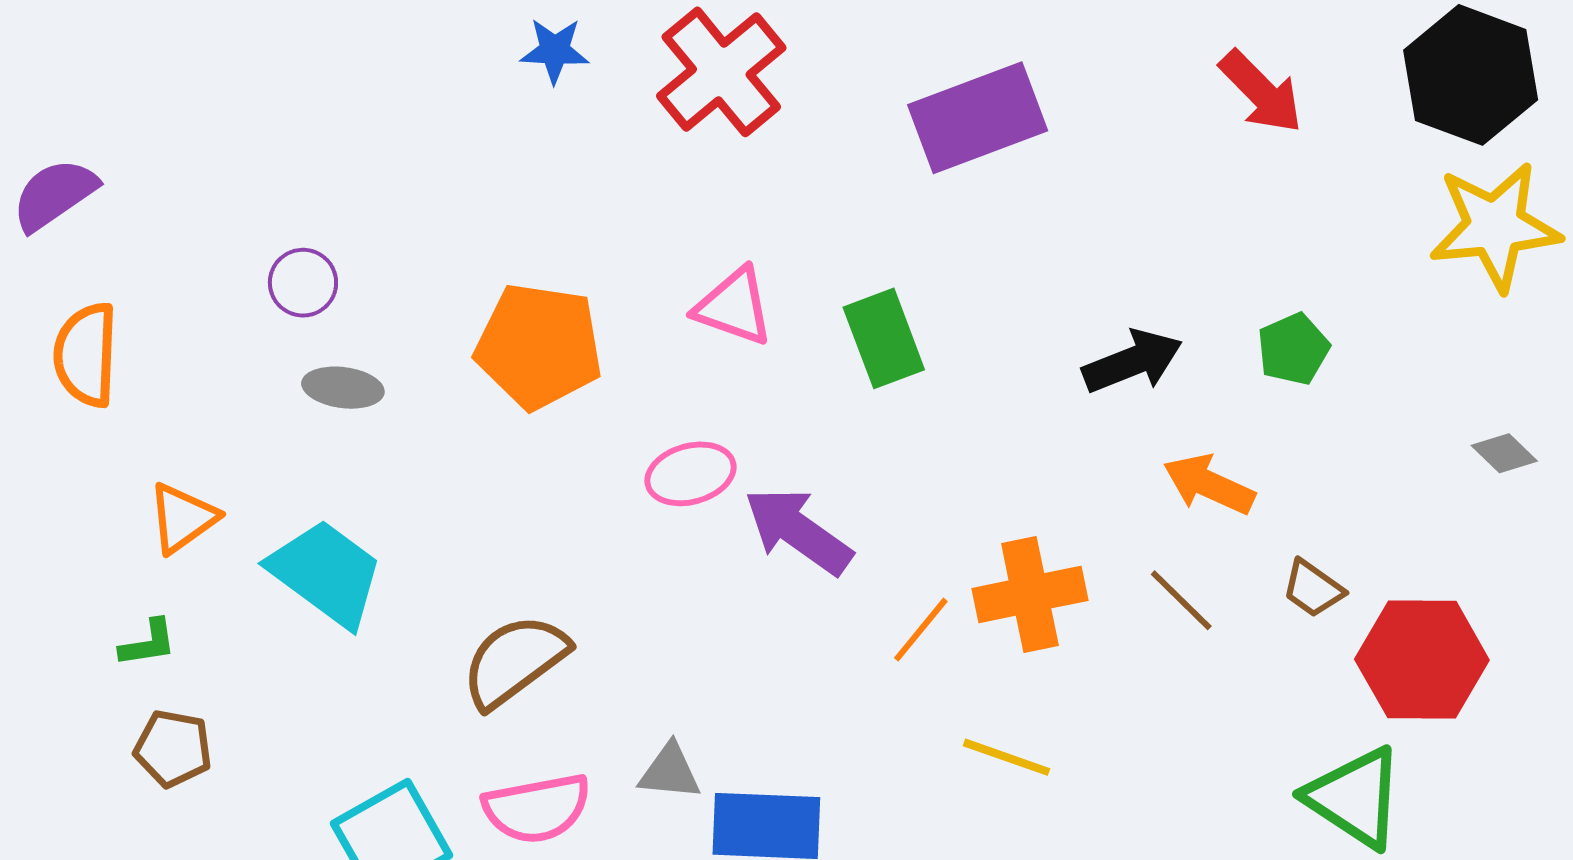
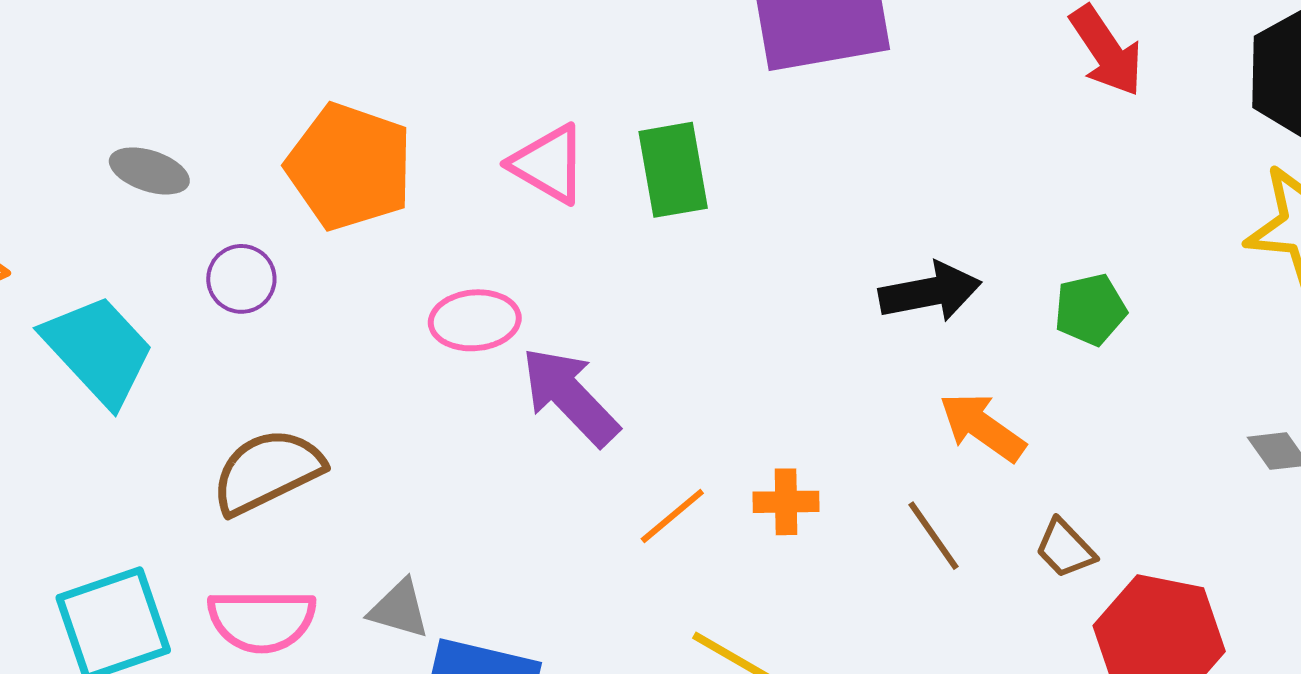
purple circle: (303, 283) -> (241, 279), moved
green rectangle: (884, 338) -> (673, 170), moved
orange cross: (1030, 594) -> (786, 502), size x0.6

